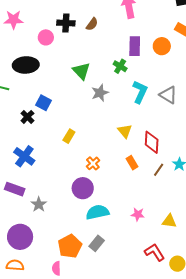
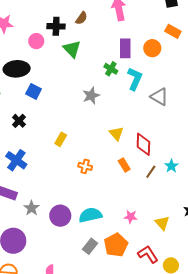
brown semicircle: (92, 24) -> (81, 18), moved
green triangle: (81, 71) -> (72, 49), moved
cyan L-shape: (140, 92) -> (135, 79), moved
blue square: (44, 103) -> (34, 91), moved
orange cross: (93, 163) -> (85, 166), turned -32
purple circle: (83, 188) -> (60, 216), moved
yellow triangle: (169, 221) -> (162, 223), turned 42
orange pentagon: (70, 246) -> (116, 245), moved

